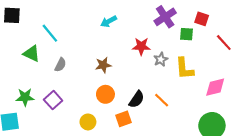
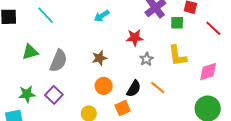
cyan line: (50, 33) -> (46, 15), moved
green triangle: (32, 54) -> (30, 52), turned -36
gray star: (161, 59) -> (147, 59), moved
gray semicircle: (60, 65) -> (59, 61), size x1.6

